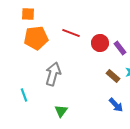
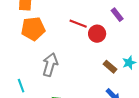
red line: (71, 33) -> (78, 24), moved
purple rectangle: (120, 48) -> (117, 15), moved

